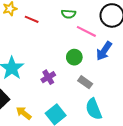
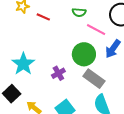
green circle: (74, 57) -> (84, 54), size x1.5
gray rectangle: (85, 82) -> (94, 79), size x1.5

